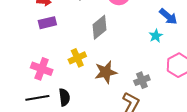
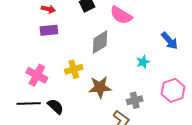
cyan star: (156, 36) -> (143, 62), moved
black semicircle: (64, 97) -> (55, 106), turned -48

